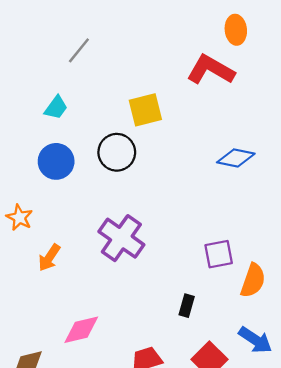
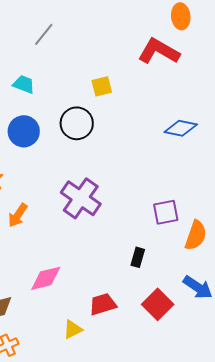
cyan trapezoid: (56, 108) -> (24, 84), turned -105
yellow square: (145, 110) -> (102, 86), size x0.7

